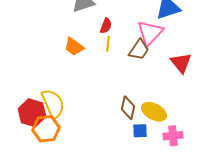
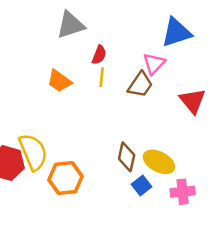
pink triangle: (150, 33) -> (154, 63), size x0.7
orange hexagon: (46, 129) -> (66, 178), moved
blue square: (140, 131) -> (141, 186), turned -35

